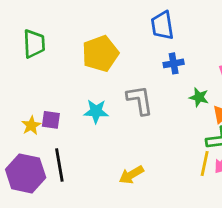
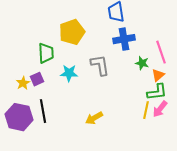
green trapezoid: (34, 44) -> (46, 53), moved
blue cross: (174, 63) -> (124, 39), size x1.5
purple square: (51, 120) -> (37, 79), turned -32

